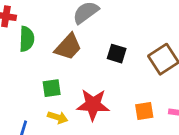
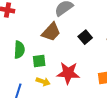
green semicircle: (27, 39) -> (19, 50), moved
black square: (117, 54) -> (85, 37), turned 32

